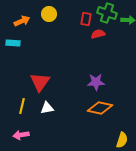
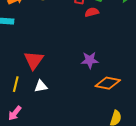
orange diamond: (100, 108) -> (108, 83), moved
pink arrow: (21, 135) -> (15, 113), turned -42

